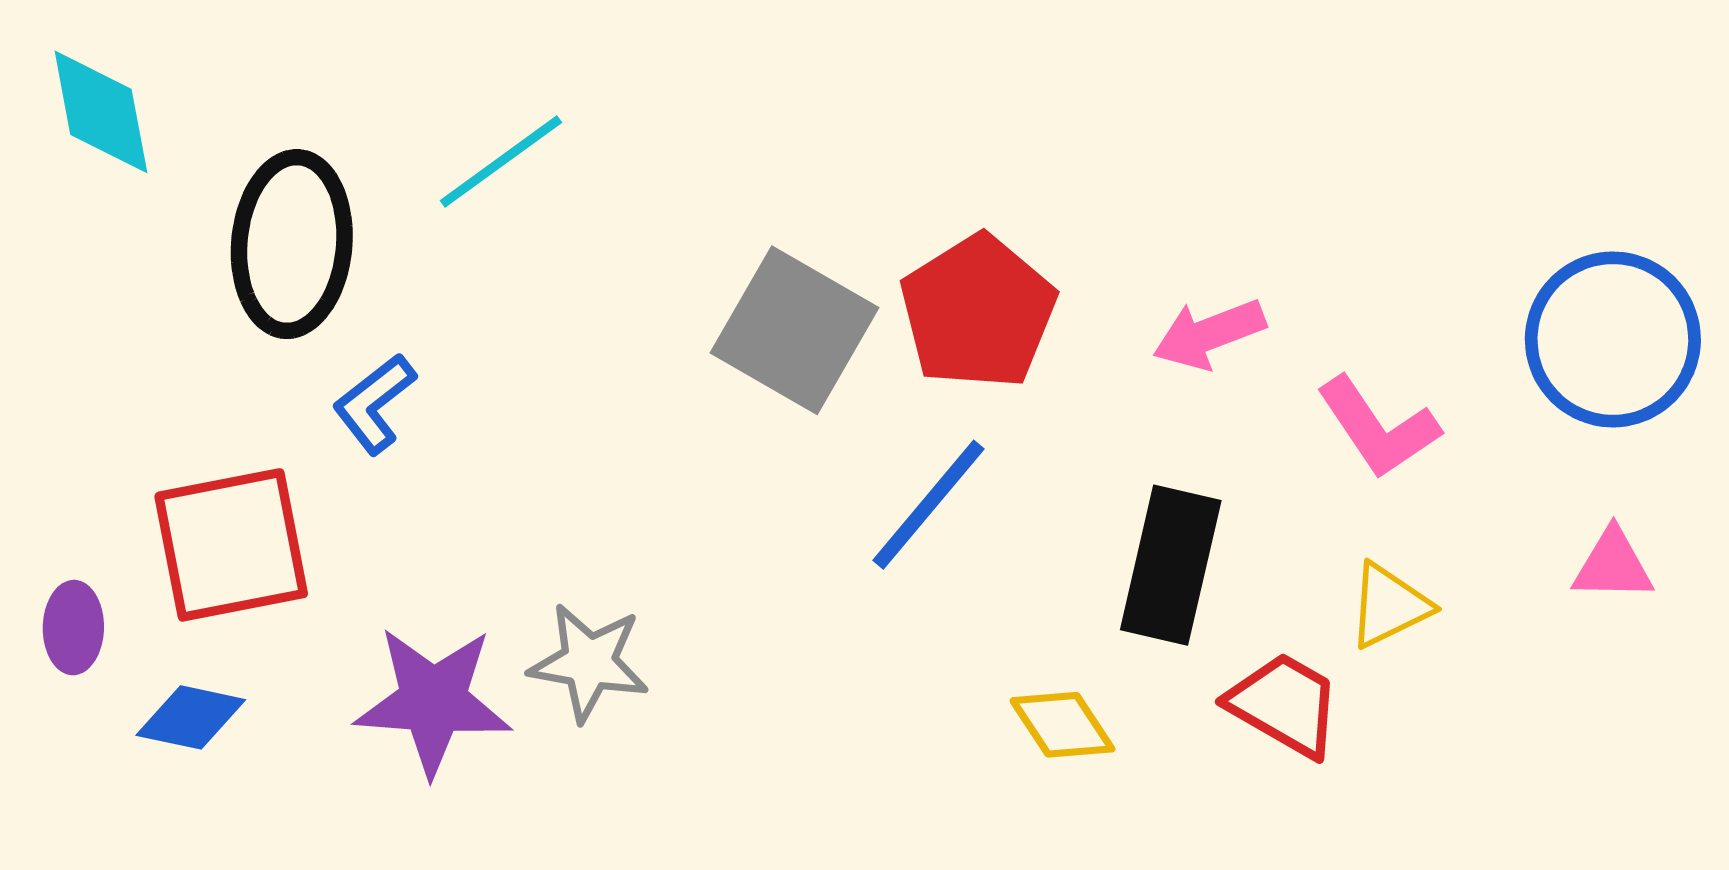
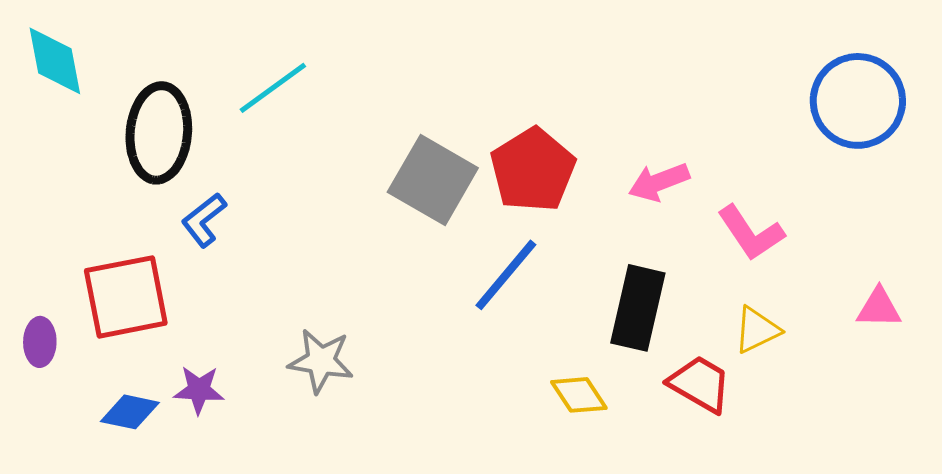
blue circle: (1613, 339) -> (858, 101), moved
purple star: (433, 701) -> (199, 390), moved, size x0.6
blue diamond: (191, 717) -> (130, 412), moved

